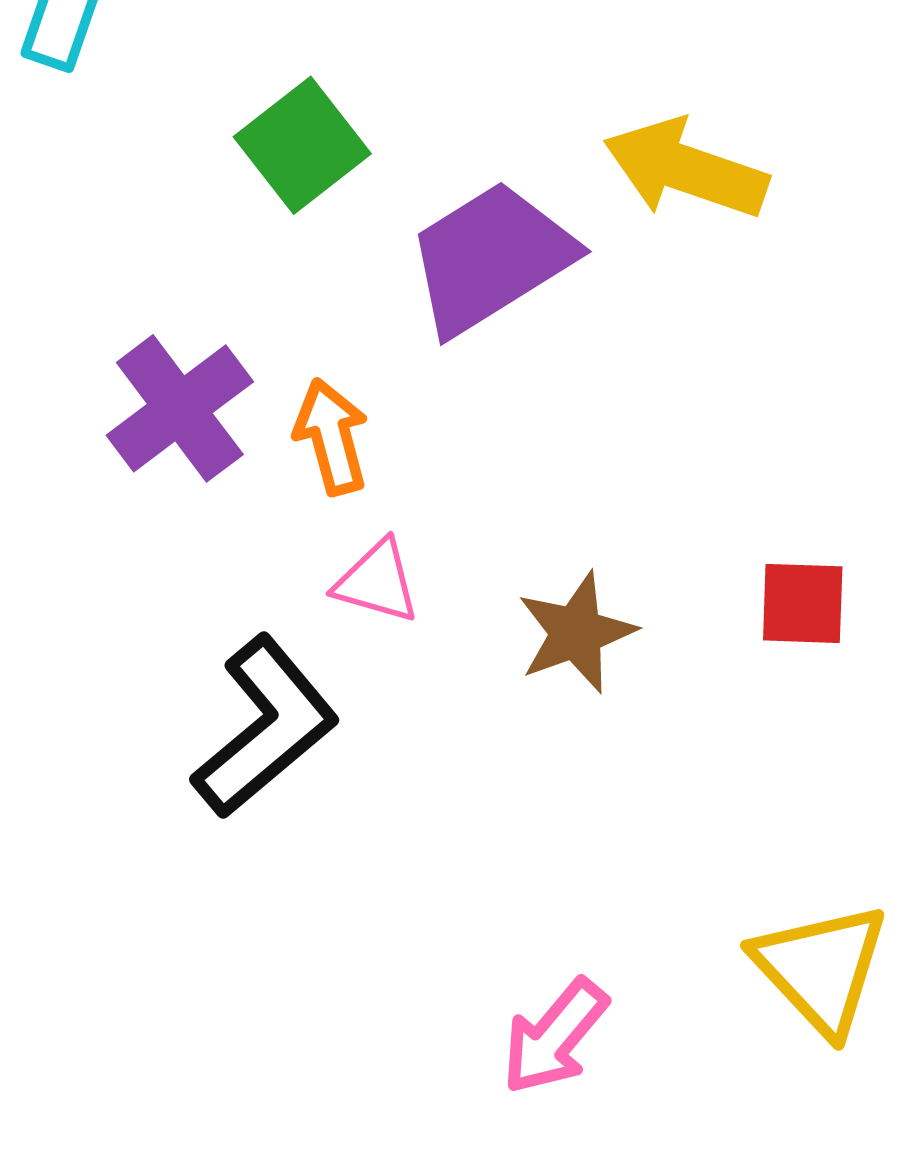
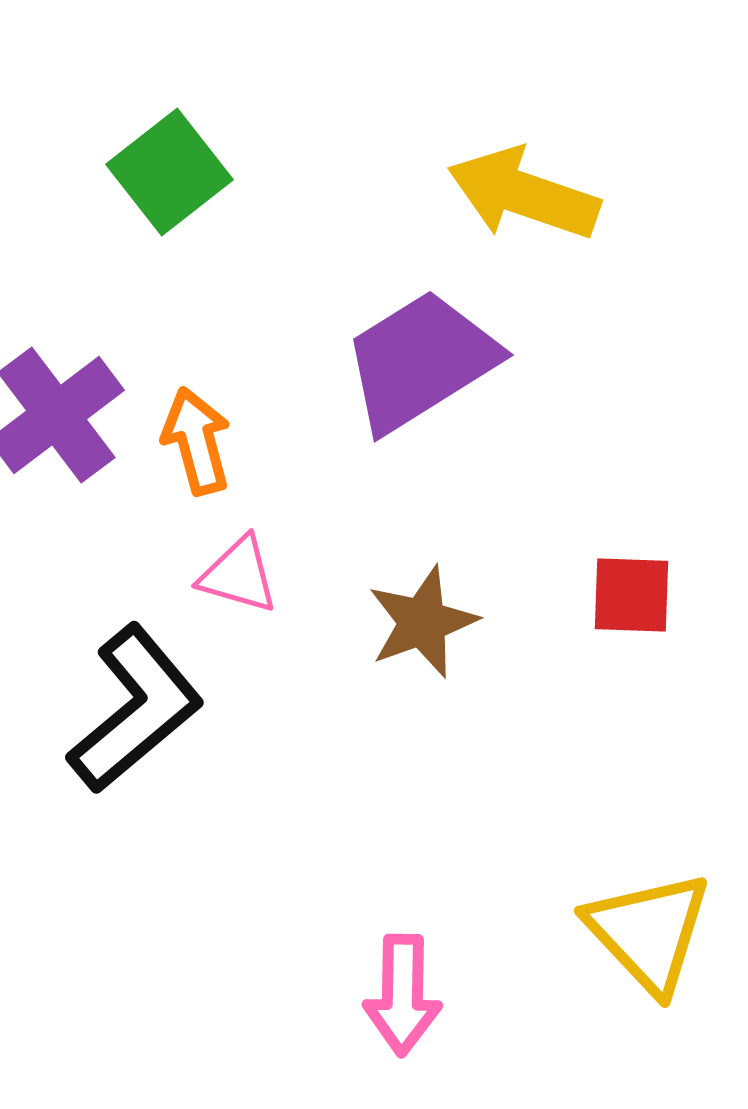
purple trapezoid: (491, 258) -> (421, 361), moved
pink arrow: (555, 1037) -> (403, 995), turned -39

